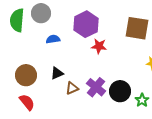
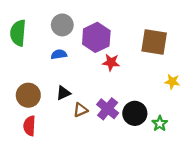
gray circle: (41, 13) -> (62, 25), moved
red semicircle: (27, 102) -> (29, 126), turned -138

